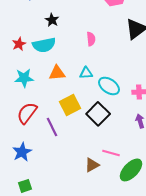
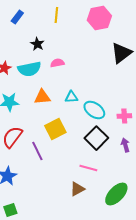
pink semicircle: (91, 39) -> (57, 63), moved, turned -96
black square: (98, 114) -> (96, 138), moved
pink line: (111, 153) -> (88, 168), moved

